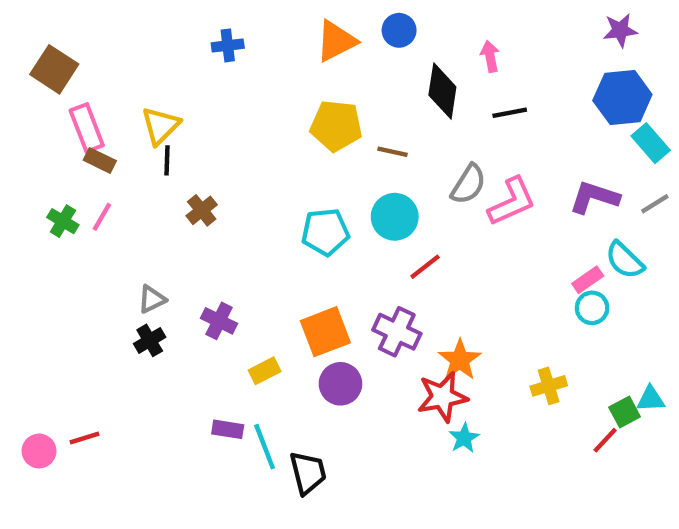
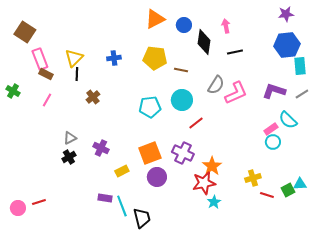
blue circle: (399, 30) -> (184, 25), moved
blue cross: (228, 45) -> (114, 58), moved
cyan rectangle: (651, 143) -> (300, 66), turned 36
green cross: (63, 221) -> (13, 91), moved
red line: (605, 440) -> (267, 195), moved, turned 64

